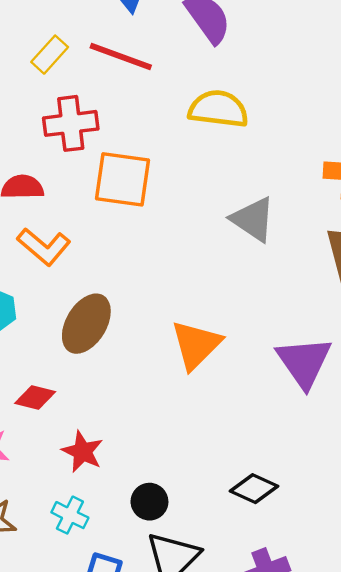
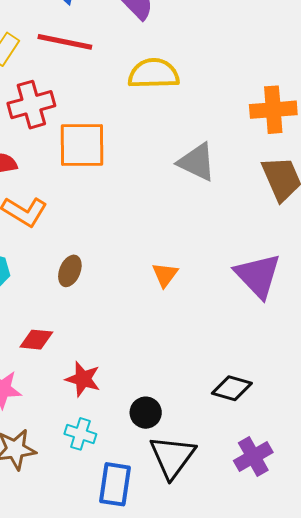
brown ellipse: (86, 324) -> (70, 271), size x0.6
orange triangle: (196, 345) -> (165, 275), size x0.6

